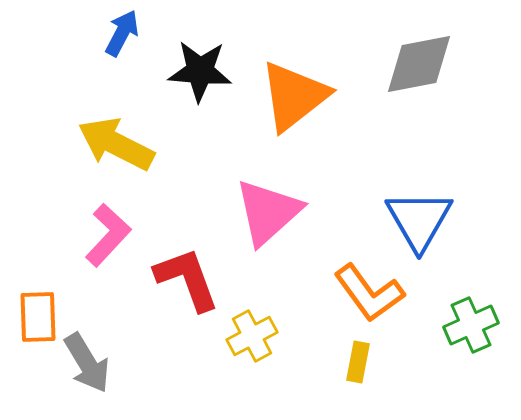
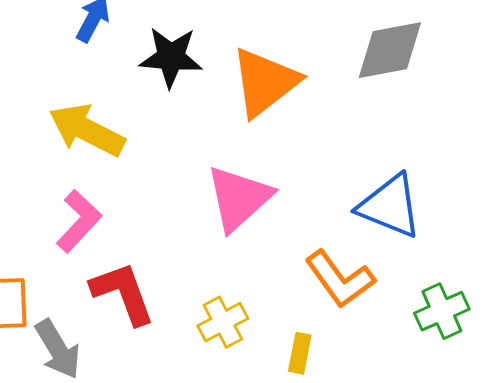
blue triangle: (419, 220) -> (390, 206), turned -38
red L-shape: (187, 279) -> (123, 293), moved
yellow rectangle: (358, 362) -> (300, 353), moved

